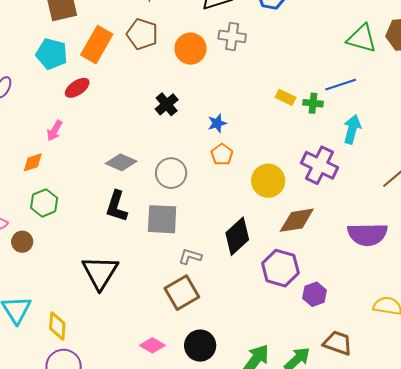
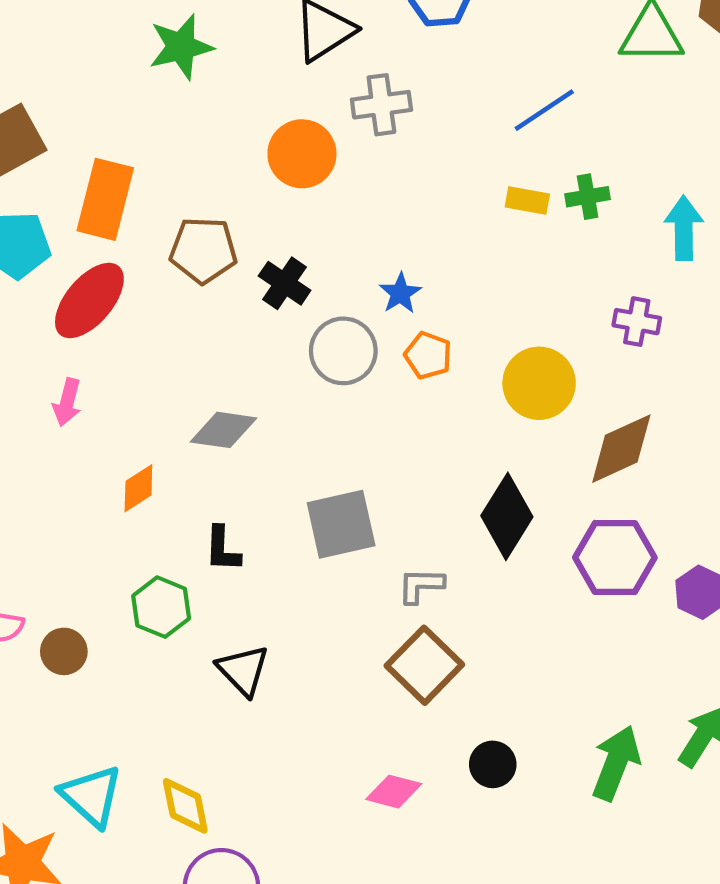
brown pentagon: (142, 34) -> (203, 250), moved
blue line: (341, 85) -> (544, 110), moved
red ellipse: (77, 88) -> (89, 300), size x1.5
orange diamond: (33, 162) -> (138, 488), moved
purple cross: (320, 165) -> (637, 322), size x0.6
gray circle: (171, 173) -> (343, 351), moved
green hexagon: (44, 203) -> (161, 607), moved
black L-shape: (117, 206) -> (222, 549), moved, size x0.7
black triangle: (100, 272) -> (243, 670), size x0.7
black circle: (200, 346) -> (493, 764), size x0.7

